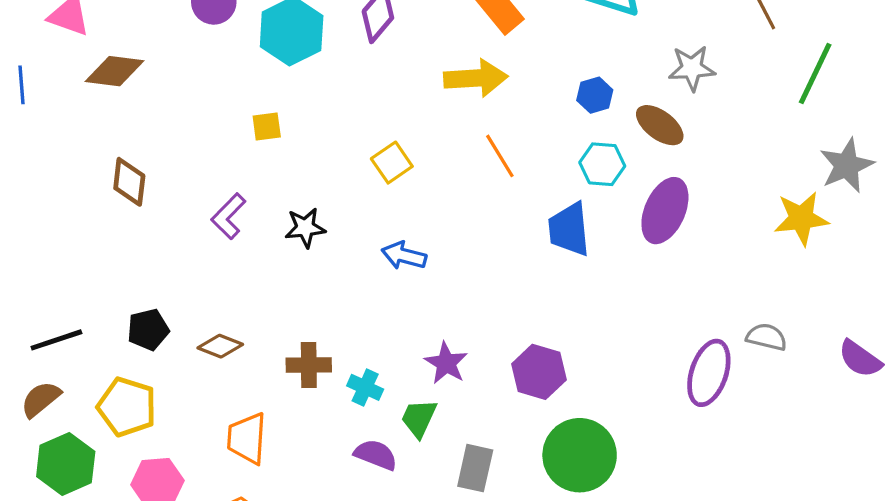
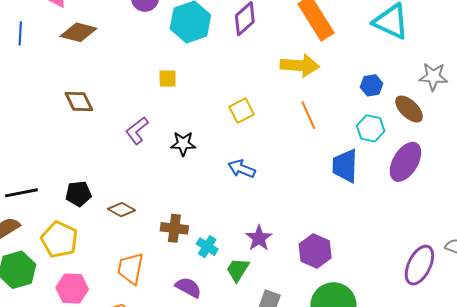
brown diamond: (129, 182) -> (79, 102), turned -40
purple semicircle: (376, 455) -> (188, 287), moved

